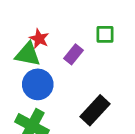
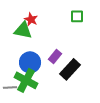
purple rectangle: (74, 54) -> (55, 56), moved
blue circle: (38, 84) -> (30, 62), moved

